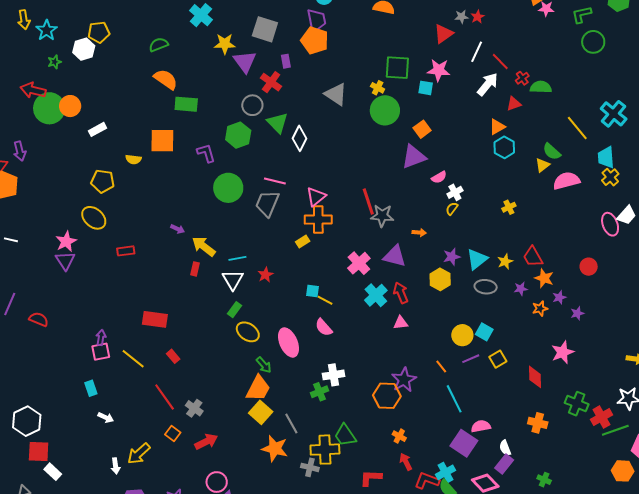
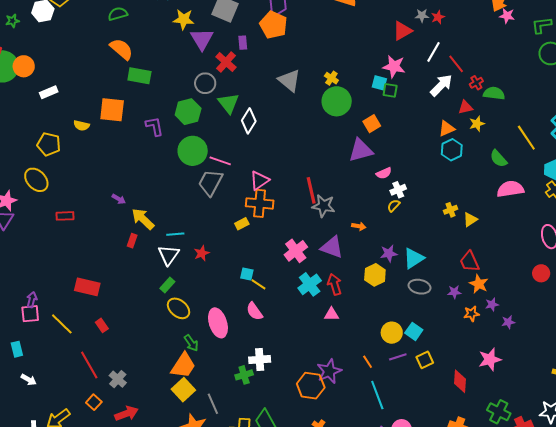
green square: (397, 68) -> (390, 90), moved, size x0.6
yellow triangle: (542, 165) -> (470, 220), moved
green circle: (228, 188) -> (193, 151), moved
yellow star: (505, 262) -> (477, 124), moved
red circle: (589, 267) -> (541, 273), moved

